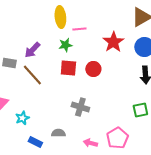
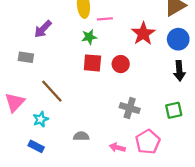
purple arrow: (32, 50) -> (43, 29), moved
brown line: (32, 75) -> (52, 91), moved
gray cross: (80, 107) -> (130, 108), moved
blue rectangle: (35, 142) -> (36, 146), moved

